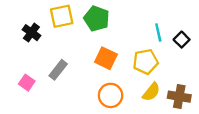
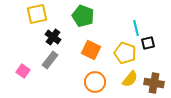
yellow square: (62, 16) -> (37, 14), moved
black cross: (31, 33) -> (53, 37), moved
black square: (182, 40) -> (148, 43), moved, turned 32
yellow pentagon: (145, 62) -> (125, 53), turned 30

